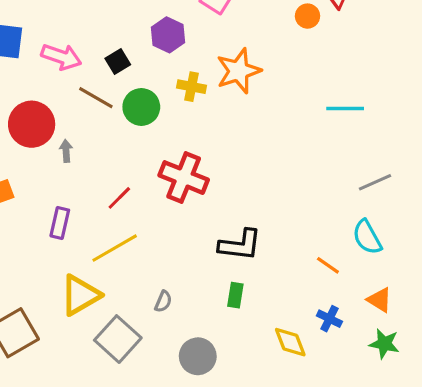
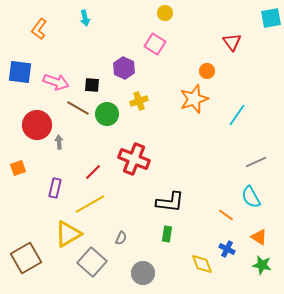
orange circle: (308, 16) -> (207, 71), moved
black square: (118, 61) -> (92, 85), turned 35
orange star: (239, 71) -> (194, 99), moved
yellow cross: (191, 87) -> (139, 101), turned -30
cyan line: (345, 109) -> (237, 115), turned -55

